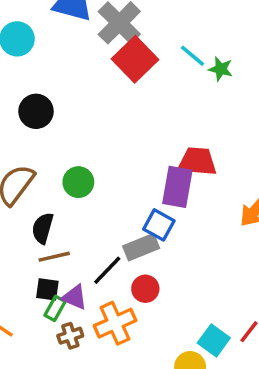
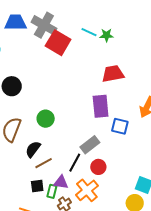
red trapezoid: (197, 162) -> (113, 74), moved
blue square: (159, 225) -> (120, 126), moved
black semicircle: (43, 228) -> (33, 149), turned 36
black square: (47, 289) -> (37, 186), moved

